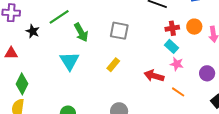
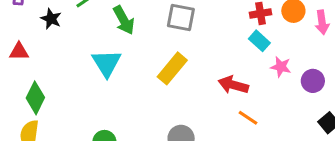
pink star: (177, 64) -> (281, 67), moved
yellow rectangle: (113, 65) -> (172, 68), size x1.5
orange line: (178, 92) -> (248, 118), moved

